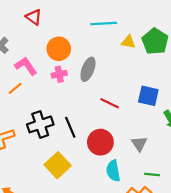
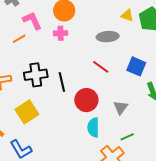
gray ellipse: (88, 69) -> (108, 37), moved, turned 55
yellow square: (58, 165) -> (27, 112), moved
green line: (152, 174) -> (127, 137), turned -40

